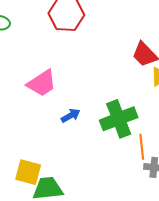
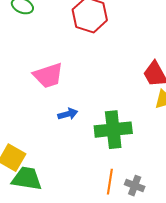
orange line: (142, 147) -> (110, 182), moved

